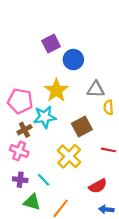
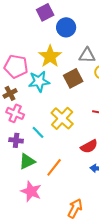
brown square: (82, 127) -> (73, 78), moved
brown cross: (24, 130) -> (10, 93), moved
cyan line: (44, 180) -> (38, 132), moved
green triangle: (32, 202) -> (27, 161), turned -42

